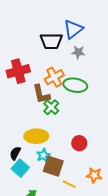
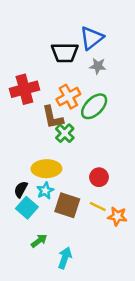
green ellipse: (75, 85) -> (94, 106), turned -55
cyan star: (43, 155) -> (45, 191), moved
yellow line: (69, 184) -> (98, 207), moved

